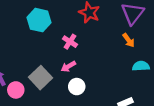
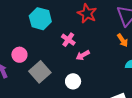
pink arrow: (68, 66) -> (83, 55), moved
pink circle: (16, 90) -> (19, 55), moved

